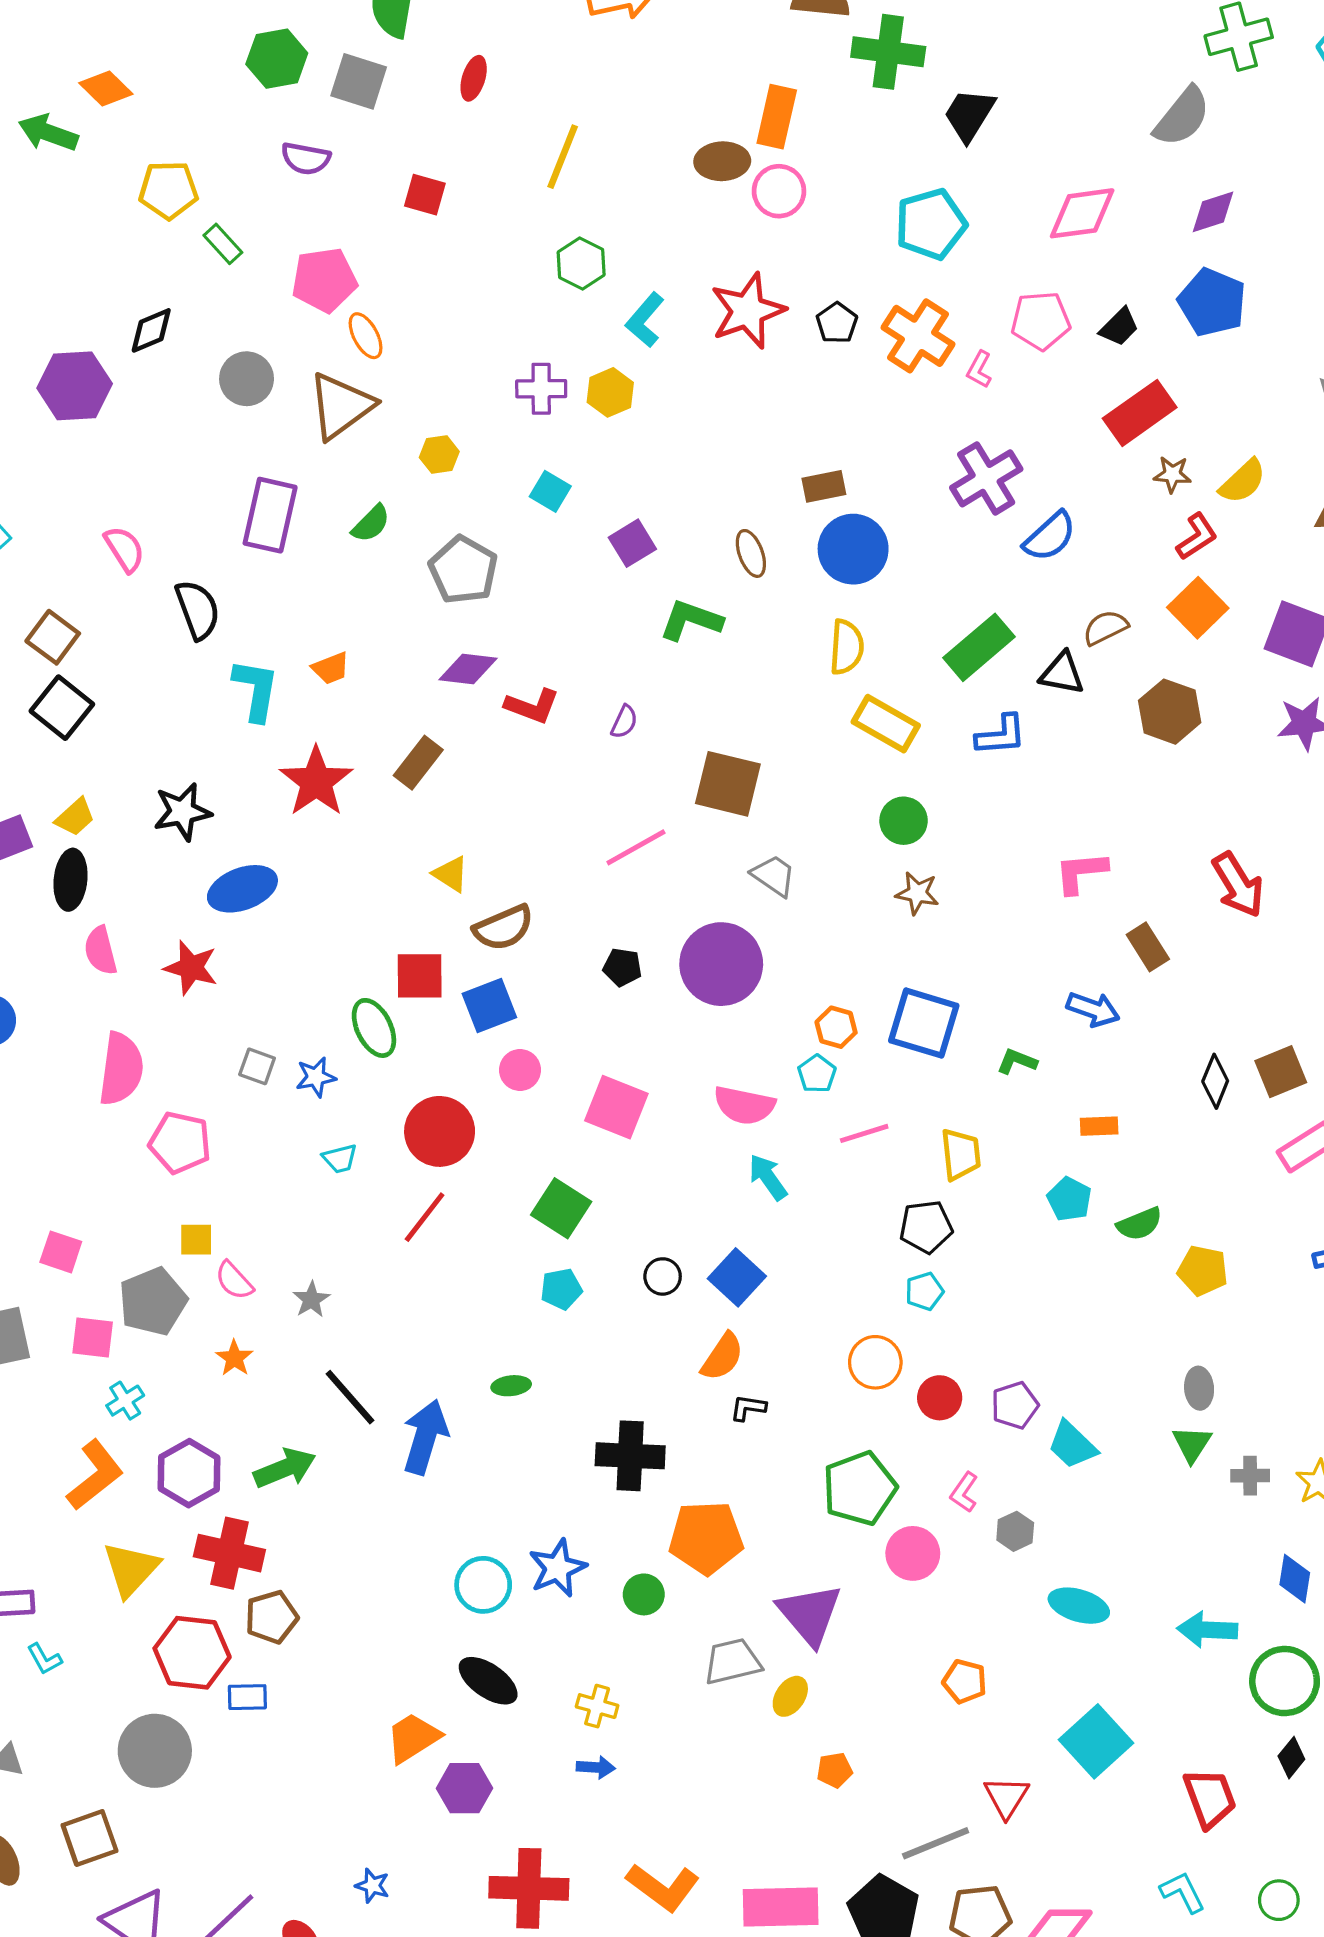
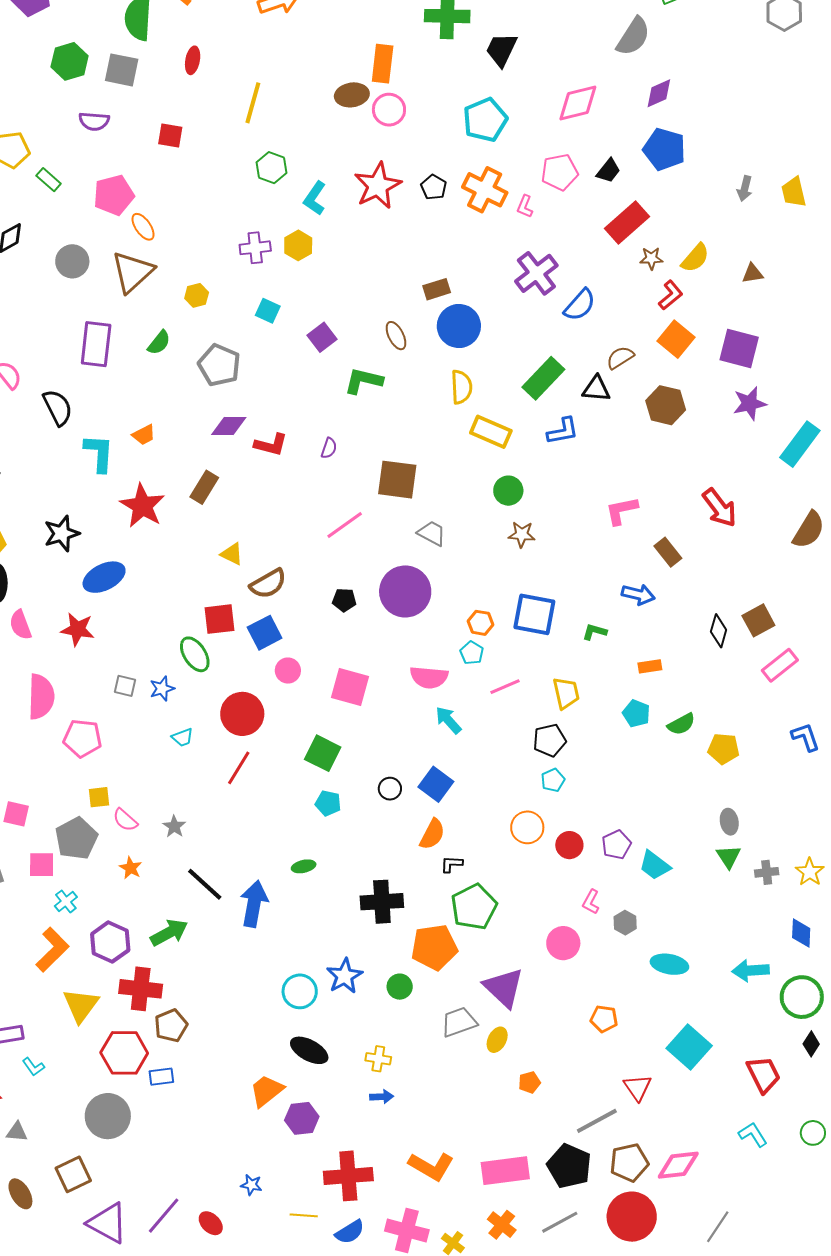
cyan pentagon: (561, 1289) -> (328, 803), turned 30
green pentagon: (860, 1488) -> (474, 907), moved

